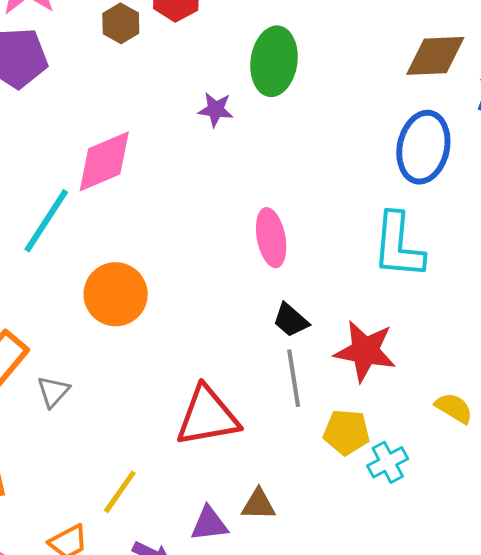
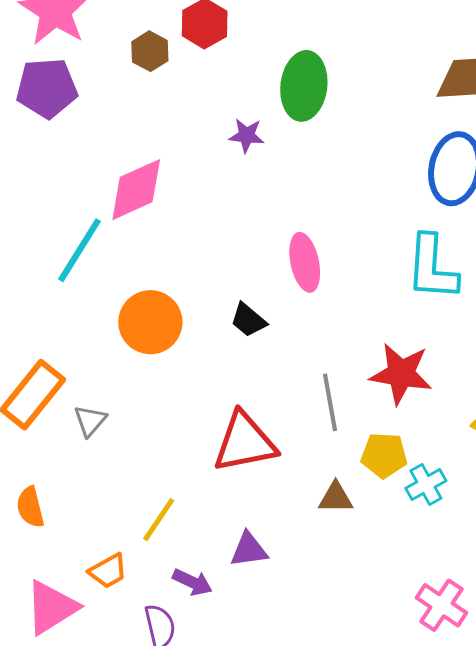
black trapezoid: (291, 320) -> (248, 320), moved
brown triangle: (258, 504) -> (336, 498), moved

